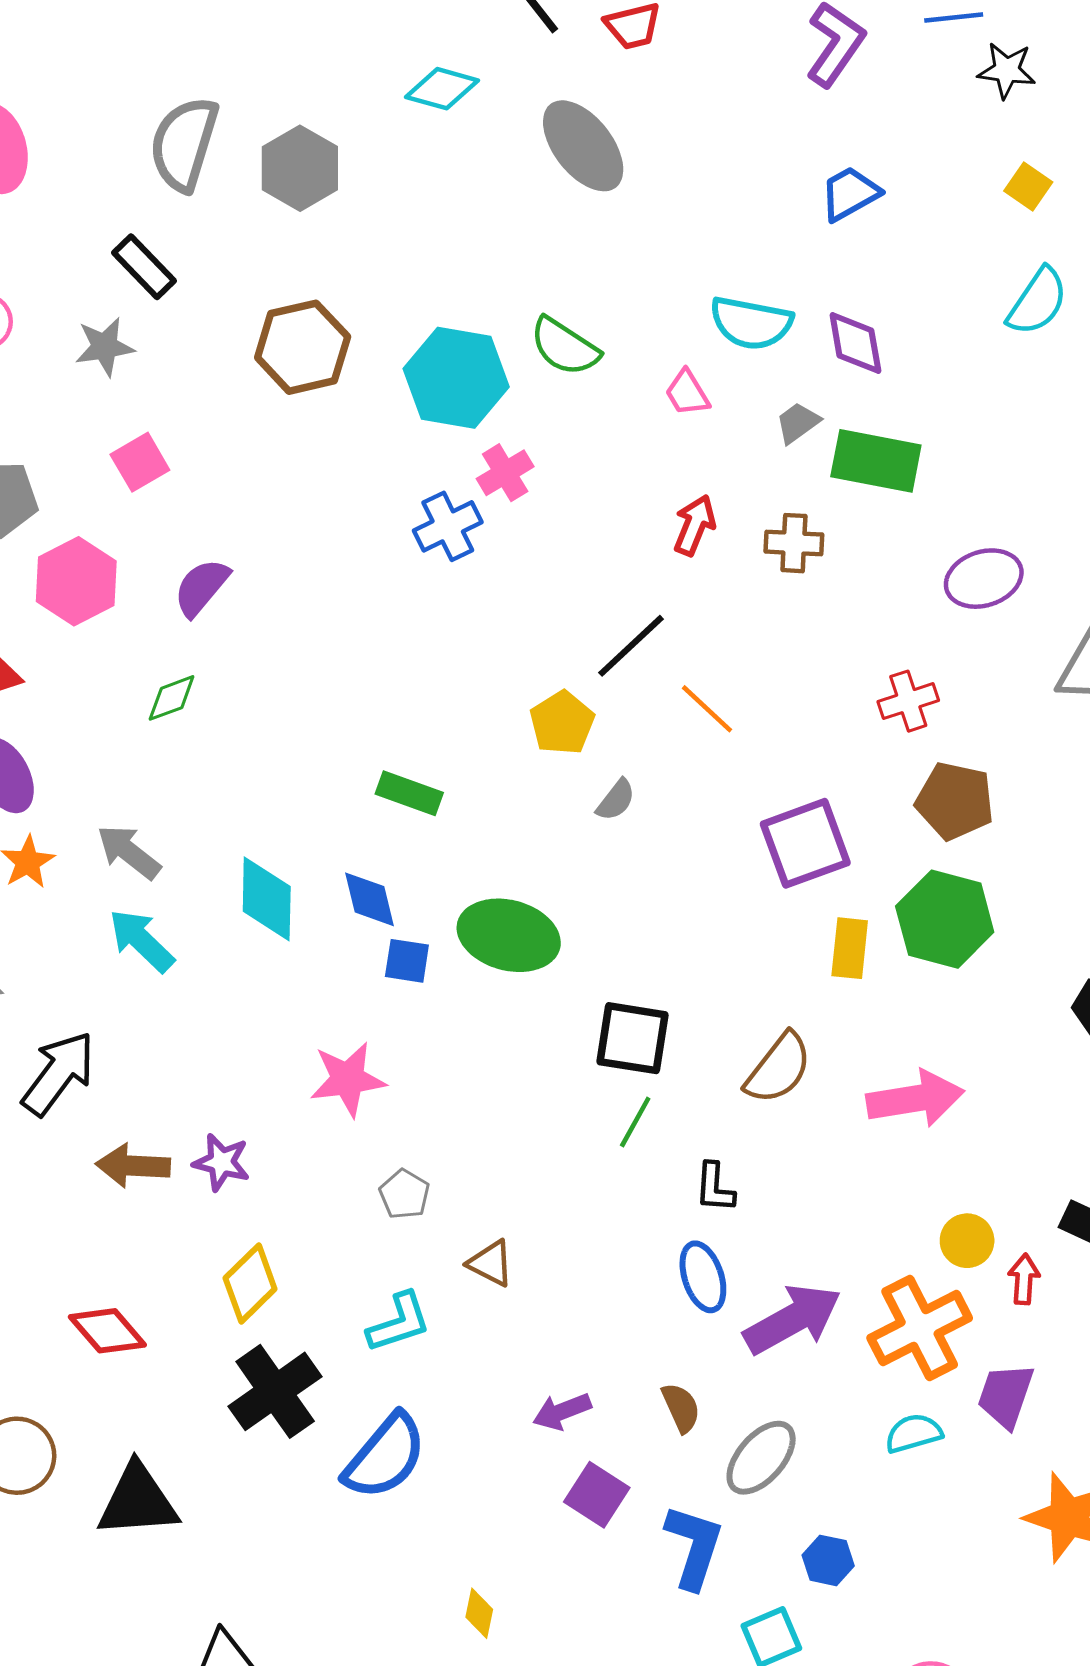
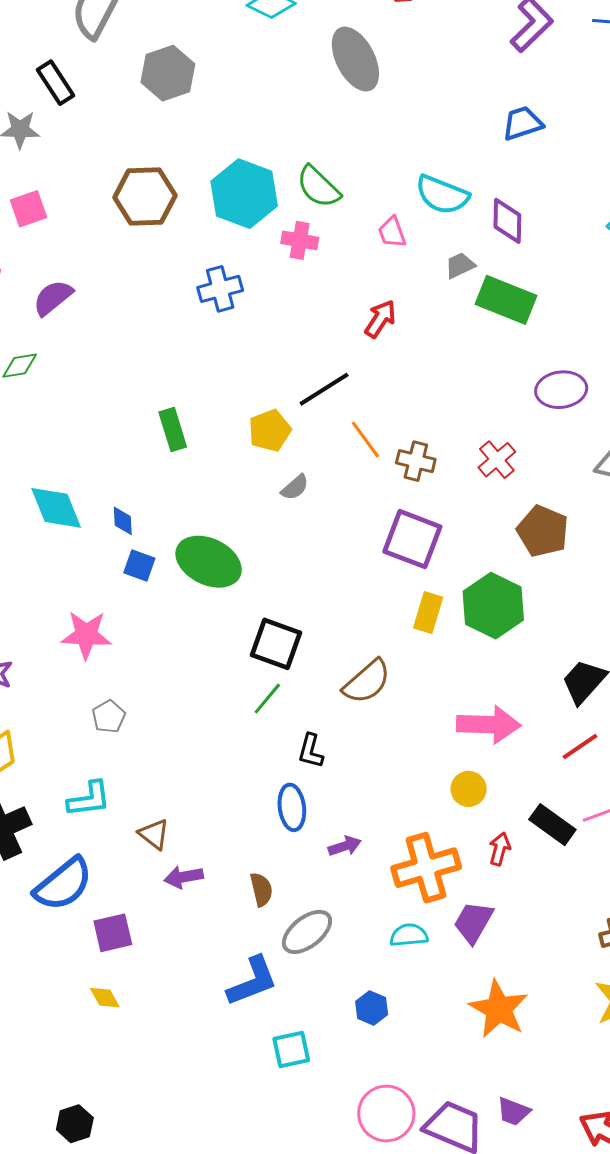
gray hexagon: (300, 168) -> (168, 73), moved
brown hexagon: (303, 347) -> (145, 196), moved
pink cross: (505, 473) -> (300, 240), moved, turned 30
brown cross: (794, 543) -> (416, 461), moved
red cross: (908, 701) -> (497, 460), turned -33
green rectangle: (409, 793) -> (173, 429), moved, turned 42
brown pentagon: (955, 801) -> (543, 531), moved
purple square: (805, 843) -> (412, 539), turned 30
cyan diamond: (267, 899) -> (56, 508), turned -34
blue diamond: (369, 899) -> (123, 521), size x0.7
pink arrow: (915, 1099) -> (489, 725), moved
yellow circle: (967, 1241) -> (469, 789), moved
brown triangle: (491, 1263) -> (154, 834), moved
purple arrow: (793, 1319) -> (345, 846), size x0.5
purple square: (597, 1495) -> (113, 933), moved, turned 33
blue L-shape: (694, 1547) -> (252, 981), turned 40
blue hexagon: (828, 1560) -> (372, 1008), moved
yellow diamond: (479, 1613) -> (105, 998), turned -52

